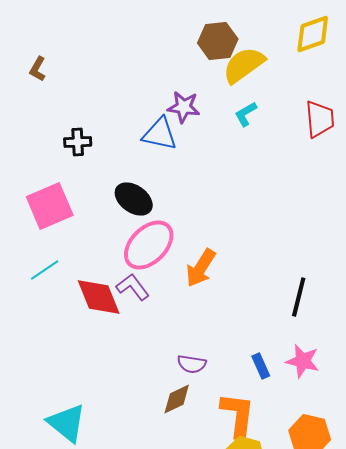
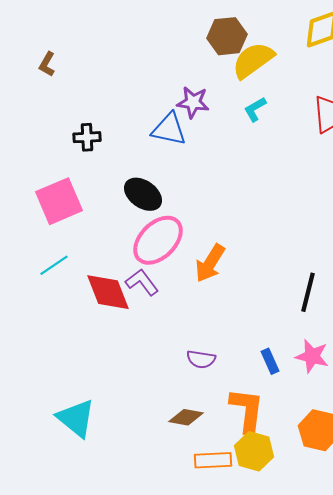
brown diamond: (177, 399) -> (186, 417), moved, turned 36

